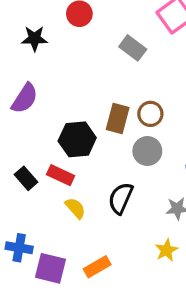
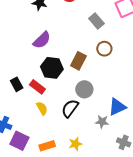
purple semicircle: (25, 98) -> (42, 40), moved
brown circle: (150, 114) -> (104, 49), moved
gray circle: (147, 151) -> (84, 89), moved
yellow star: (166, 250) -> (75, 144), moved

